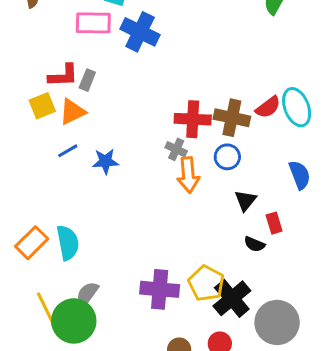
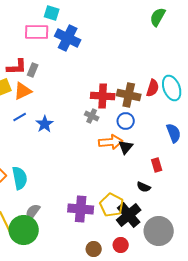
red semicircle: (268, 107) -> (153, 88), turned -36
blue star: (105, 161) -> (45, 124), turned -30
orange arrow: (188, 175) -> (111, 142), moved, turned -90
black triangle: (245, 201) -> (126, 147), moved
black semicircle: (254, 244) -> (144, 187), moved

